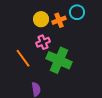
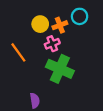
pink cross: (43, 42) -> (52, 44), moved
orange line: (23, 58) -> (18, 52), moved

